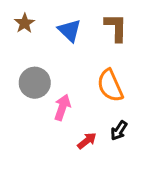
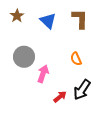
orange semicircle: (110, 86) -> (76, 59), size x0.6
black arrow: (119, 131) -> (82, 90), size x1.5

